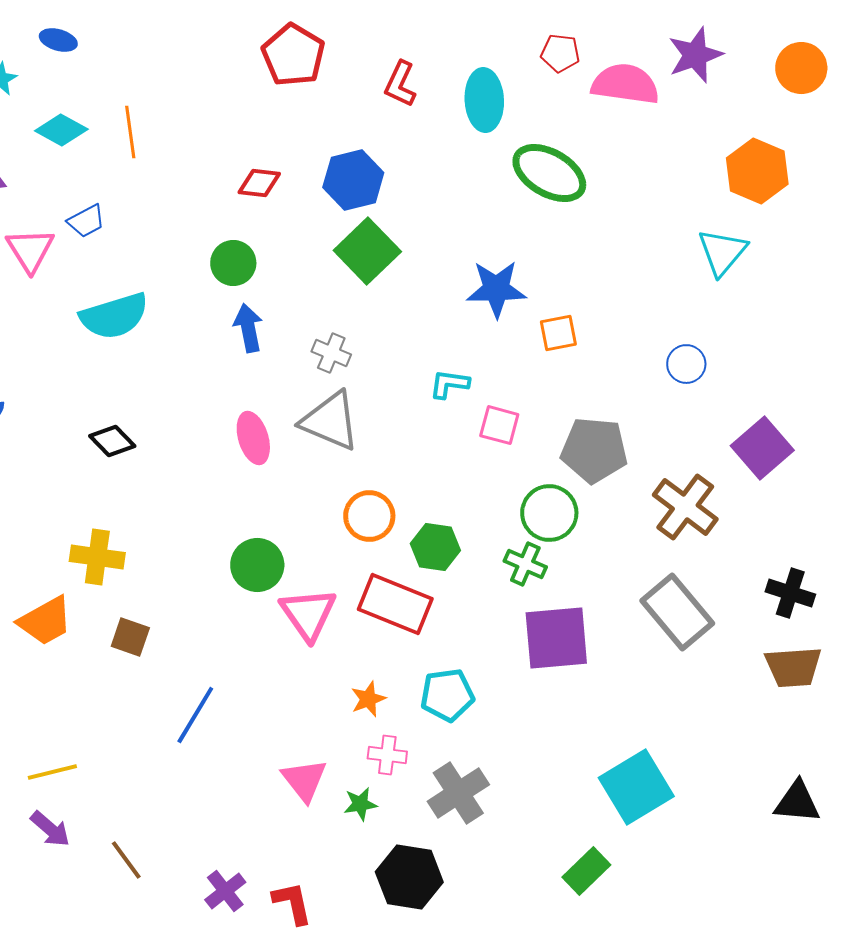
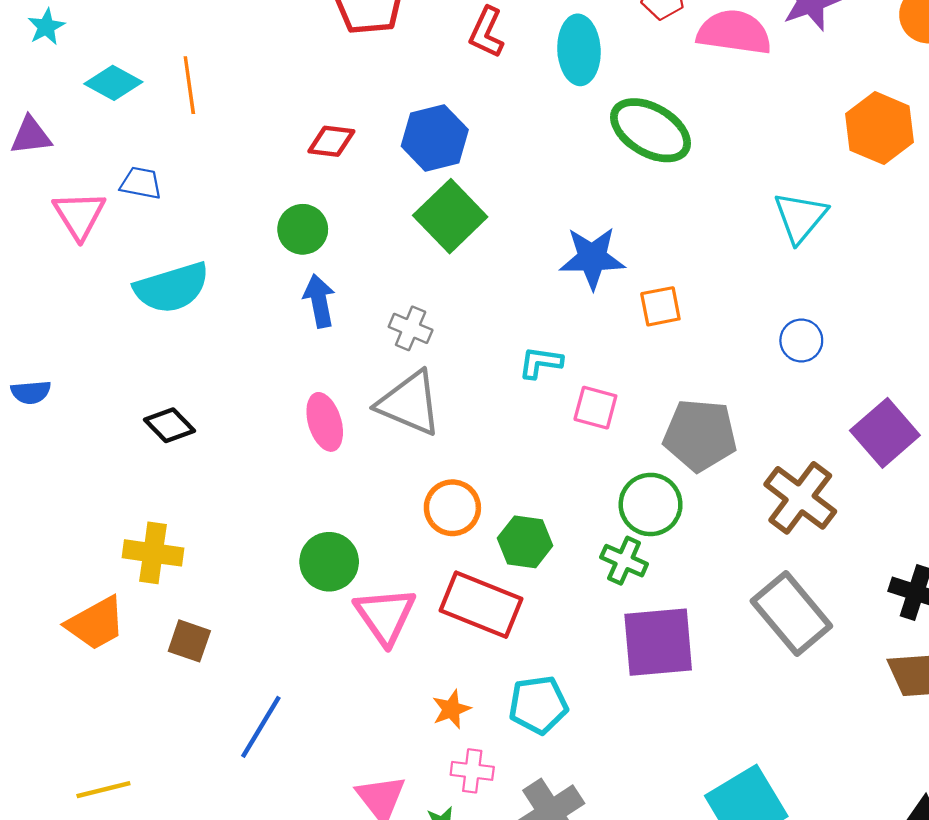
blue trapezoid: (86, 221) -> (141, 183), turned -141
cyan triangle: (722, 252) -> (800, 217), moved

